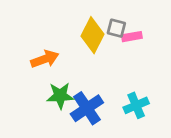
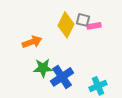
cyan cross: (136, 105) -> (98, 86), moved

